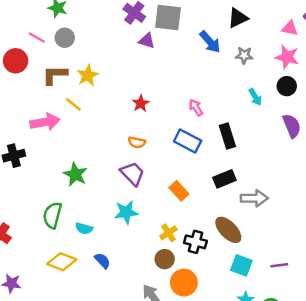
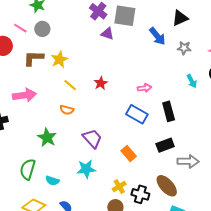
yellow line: (73, 104) -> (70, 85), moved
pink arrow: (196, 108) -> (144, 88), turned 112
orange semicircle: (137, 142) -> (67, 110), moved

